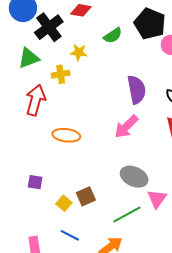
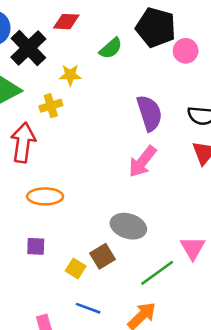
orange ellipse: (66, 135) -> (45, 196), moved
gray ellipse: (134, 177) -> (128, 226), moved

